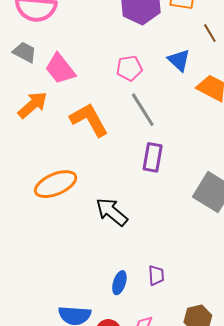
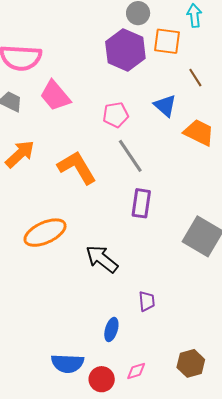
pink trapezoid: (60, 69) -> (55, 96), moved
purple trapezoid: (156, 275) -> (147, 301), moved

